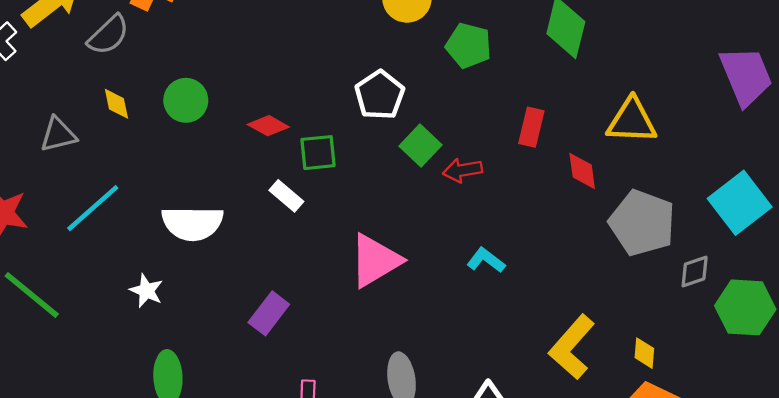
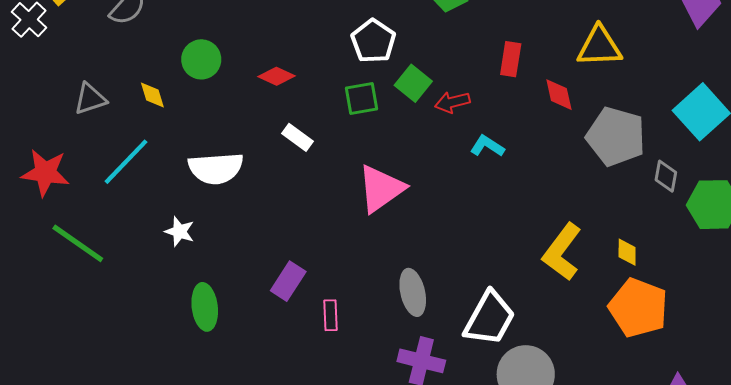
yellow diamond: (116, 104) -> (152, 95), moved
green square: (318, 153) -> (361, 99), moved
cyan L-shape: (486, 260) -> (487, 146), moved
gray diamond: (695, 271) -> (666, 176), turned -56
purple rectangle: (269, 313) -> (288, 281), moved

